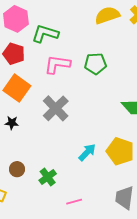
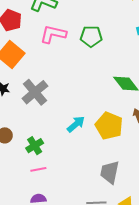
gray cross: (56, 108) -> (35, 92), moved
pink line: (74, 202) -> (38, 169), moved

